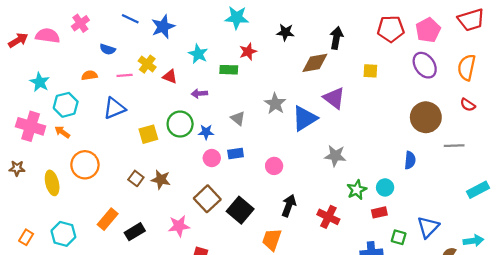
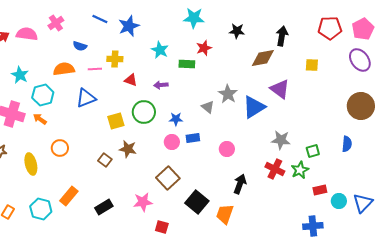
yellow cross: (147, 64) -> (115, 59), turned -35
orange semicircle: (89, 75) -> (64, 69), size x1.5
red triangle: (170, 76) -> (131, 80), moved
gray triangle: (238, 118) -> (208, 107), moved
blue star: (206, 132) -> (176, 119), moved
orange circle: (85, 165) -> (60, 148), size x0.7
brown star: (161, 180) -> (128, 149), moved
cyan circle: (385, 187) -> (339, 201), moved
black square: (240, 210) -> (197, 202), moved
red cross: (328, 217) -> (275, 169), moved
orange rectangle: (108, 219) -> (69, 196), moved
green square: (399, 237) -> (313, 151), moved, turned -32

